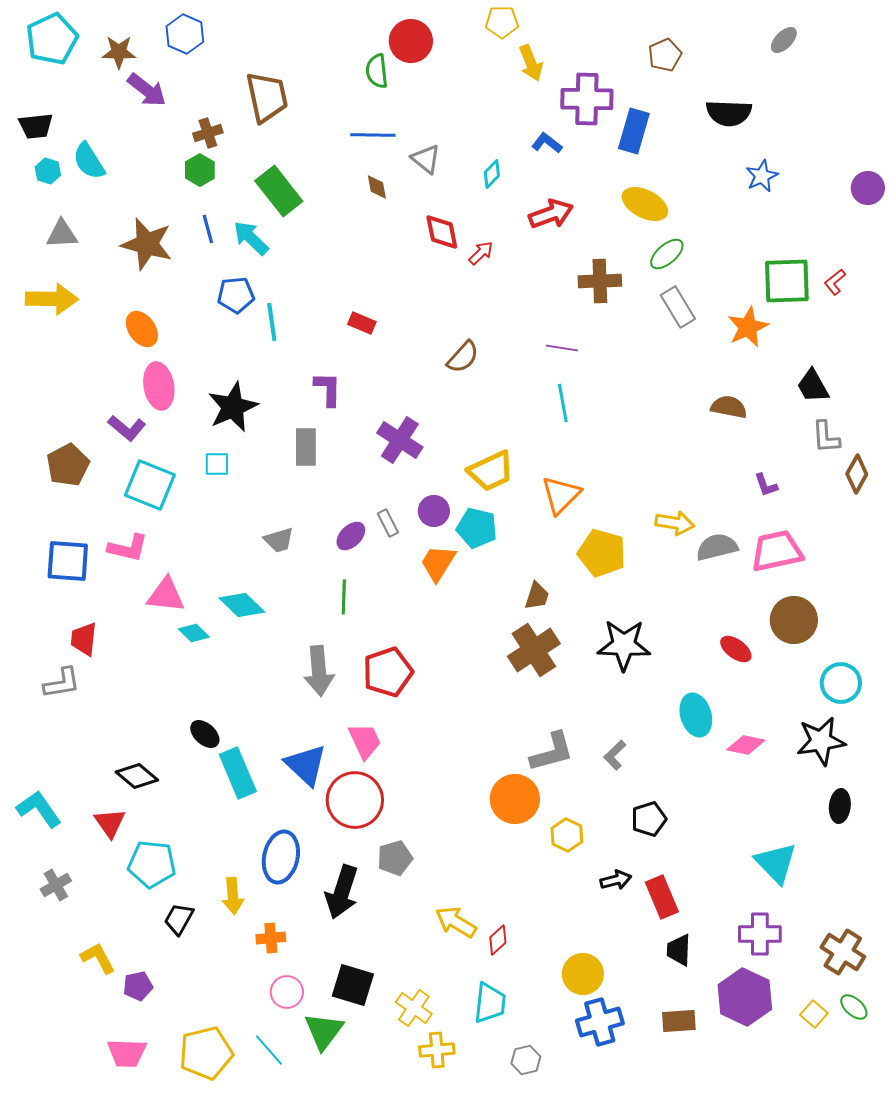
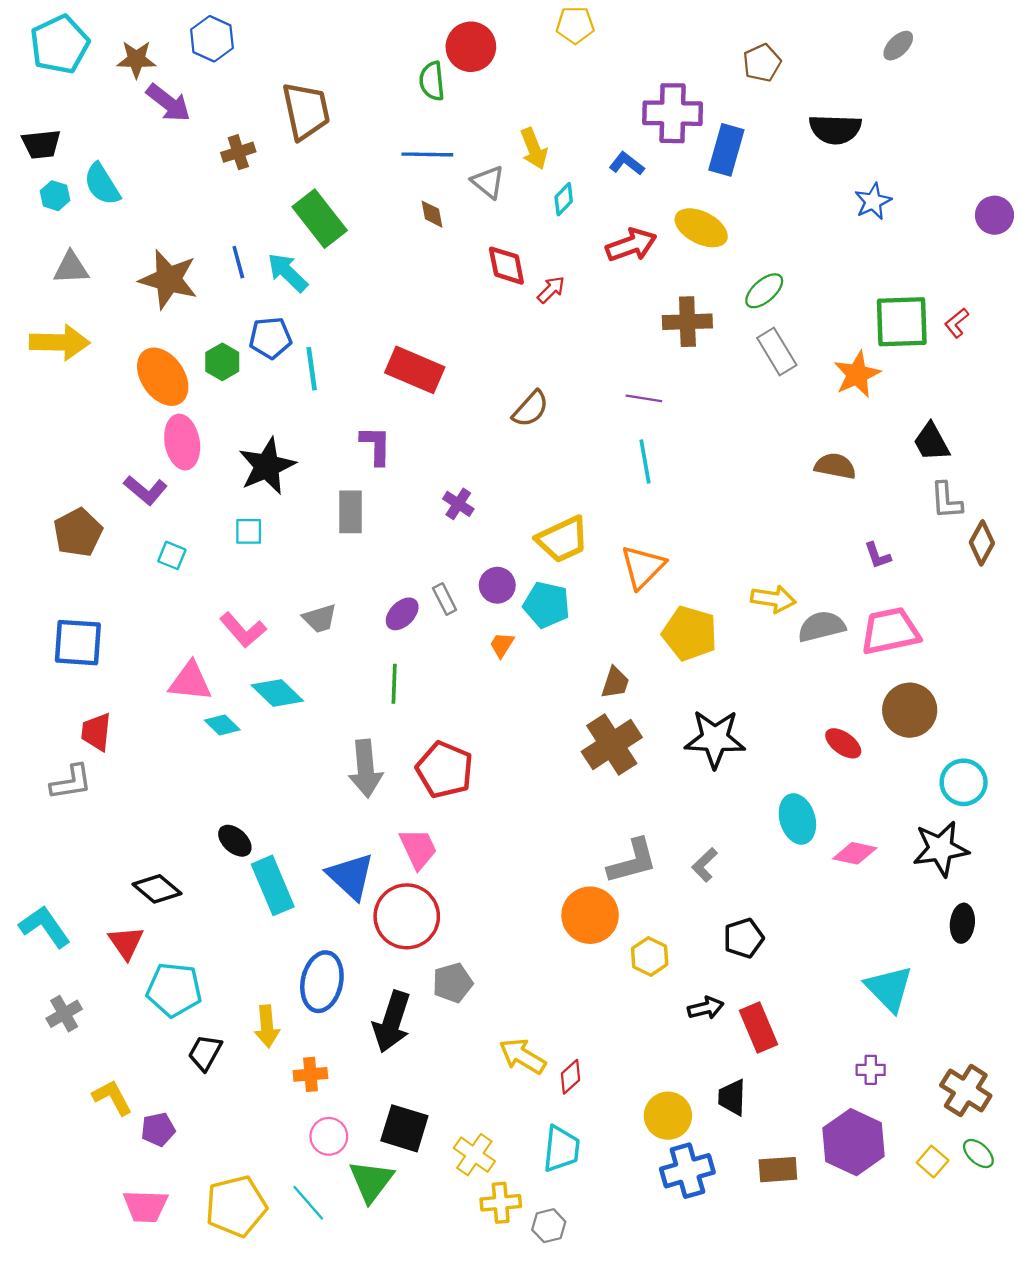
yellow arrow: (531, 63) -> (534, 149), moved
green hexagon: (200, 170) -> (222, 362), moved
yellow ellipse: (645, 204) -> (701, 228), moved
red rectangle: (362, 323) -> (415, 370), size x1.8
orange ellipse: (142, 329) -> (163, 377), size x1.4
purple cross: (400, 440) -> (458, 504), size x0.6
cyan square: (150, 485) -> (172, 555), size x0.5
pink L-shape: (128, 548) -> (243, 630), moved, turned 36
orange trapezoid: (438, 563) -> (502, 645), size x0.6
red pentagon: (388, 672) -> (445, 770), turned -30
purple cross: (760, 934) -> (871, 1070), size x0.6
black trapezoid: (679, 950) -> (732, 1097), moved
gray hexagon: (526, 1060) -> (549, 1226), moved

